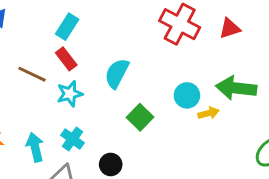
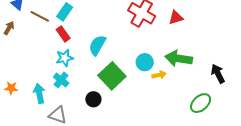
brown line: (32, 74) -> (40, 16), moved
green square: (140, 117) -> (112, 76), size x1.5
cyan cross: (73, 139) -> (61, 80), moved
black circle: (111, 164) -> (93, 99), moved

